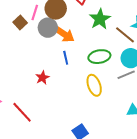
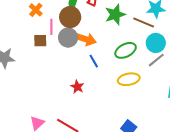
green star: (100, 19) -> (115, 15), turned 30
brown square: (20, 23) -> (40, 41), turned -32
yellow ellipse: (94, 85) -> (129, 79), turned -65

